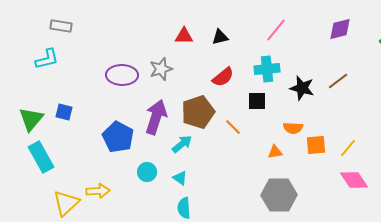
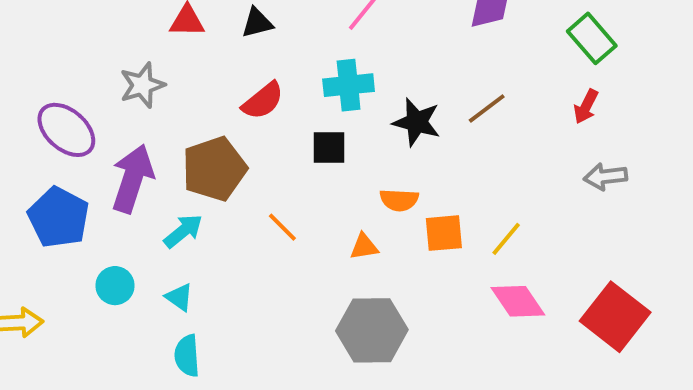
purple ellipse: (122, 75) -> (66, 130), moved, turned 40
orange line: (233, 127) -> (282, 227), moved

